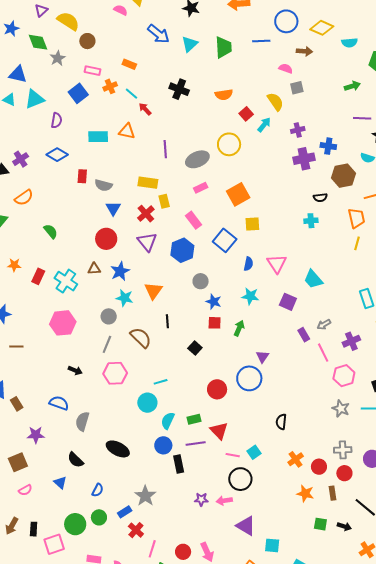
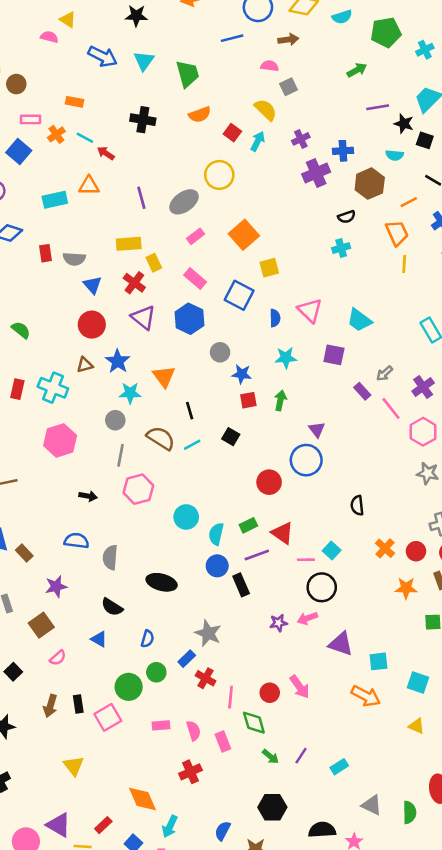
green trapezoid: (223, 47) -> (188, 74), moved
cyan line: (161, 382) -> (192, 445), moved

